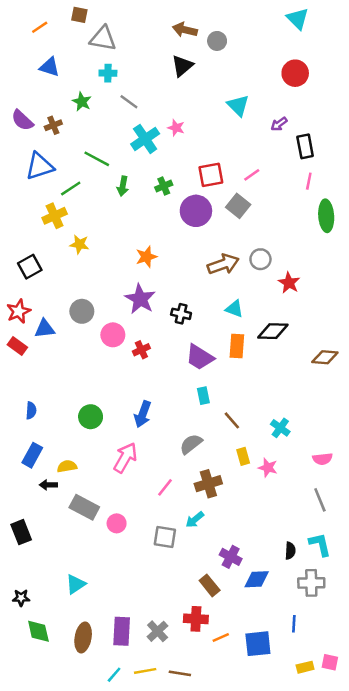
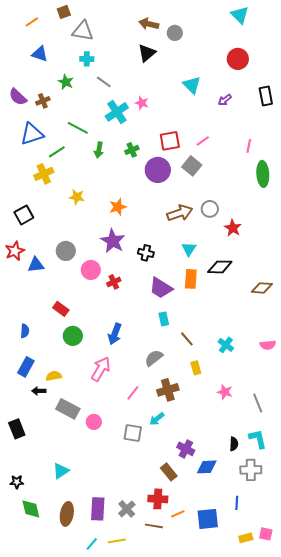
brown square: (79, 15) -> (64, 12), turned -32
black rectangle: (305, 146) -> (266, 96), moved
yellow star: (79, 244) -> (77, 197), moved
cyan triangle: (234, 309) -> (189, 249), turned 42
red rectangle: (17, 346) -> (61, 309), moved
pink semicircle: (322, 459) -> (268, 345), moved
pink star: (268, 468) -> (225, 392), moved
brown line: (180, 673) -> (154, 526), moved

